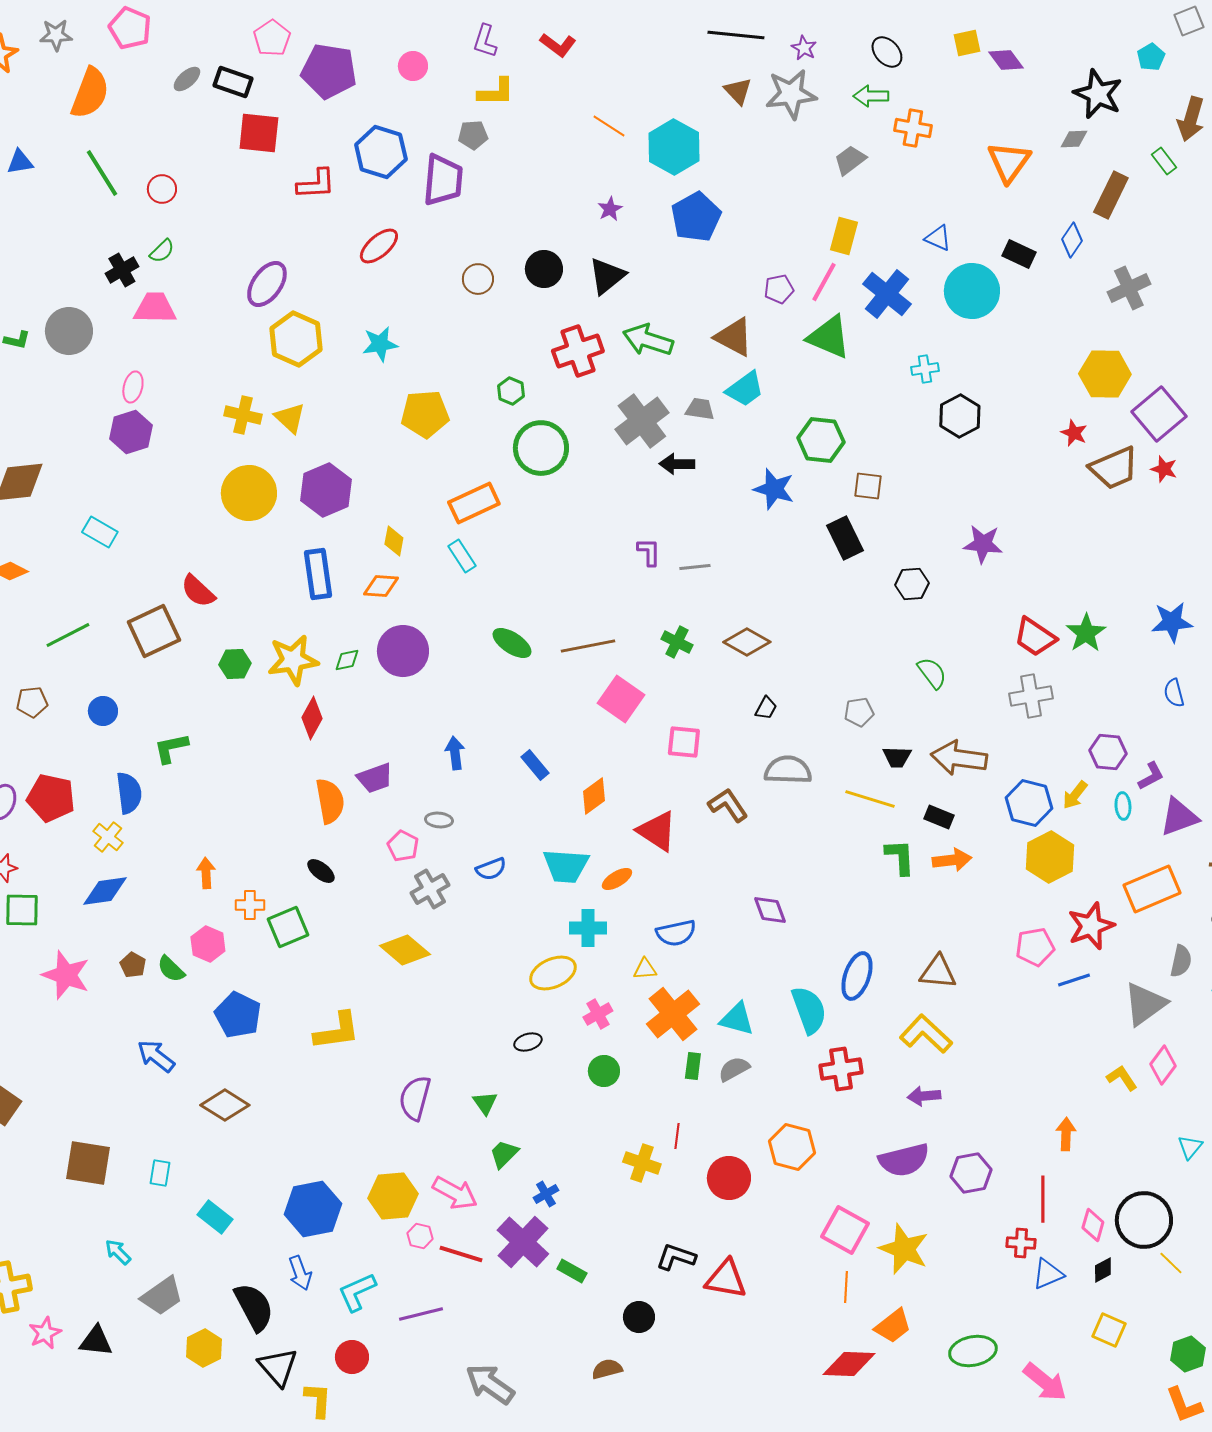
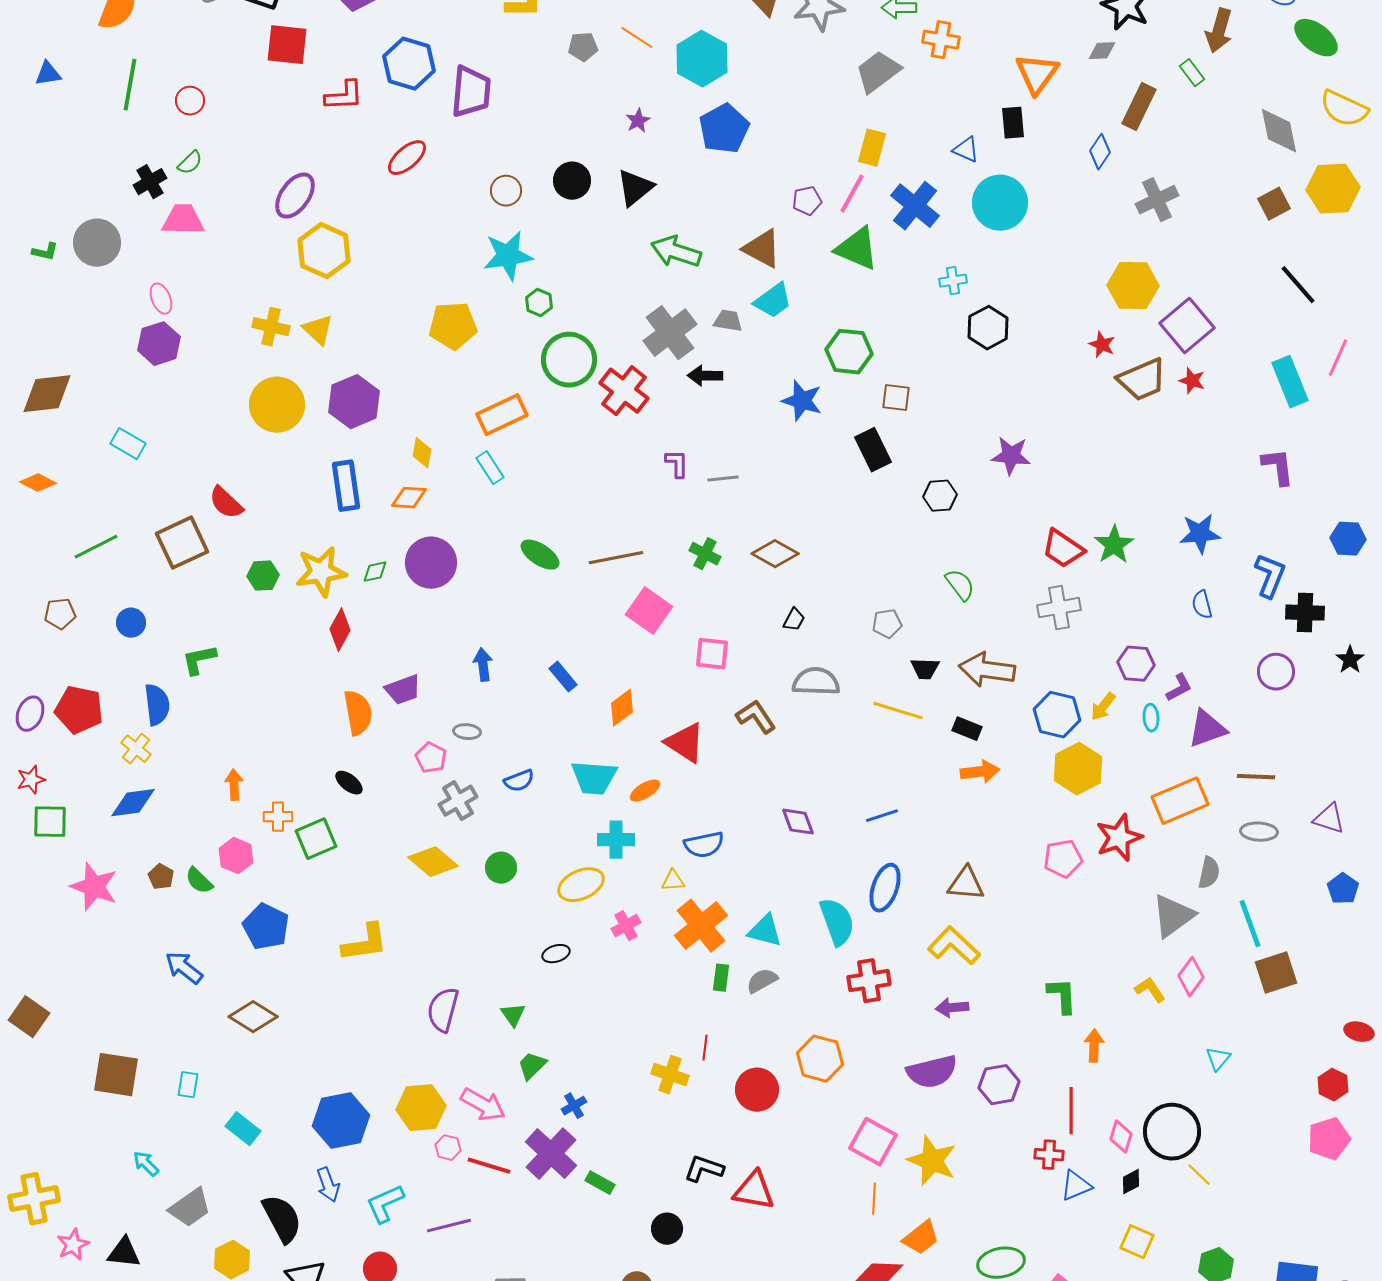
gray pentagon: (473, 135) -> (583, 47), moved
gray trapezoid: (850, 160) -> (878, 72), size x1.4
green line: (102, 173) -> (130, 85), turned 42
black rectangle: (1019, 254) -> (1013, 123), moved, turned 60
cyan star: (380, 344) -> (508, 256), moved, size x1.4
red cross: (578, 351) -> (624, 391), moved, turned -33
pink ellipse: (133, 387) -> (161, 299), turned -36
green L-shape: (900, 857) -> (1062, 996), moved
blue line: (1074, 980) -> (882, 816), moved
green circle: (604, 1071) -> (501, 868), moved

